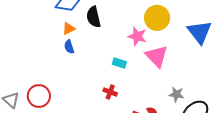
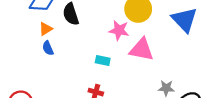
pink triangle: (157, 56) -> (142, 50), turned -30

